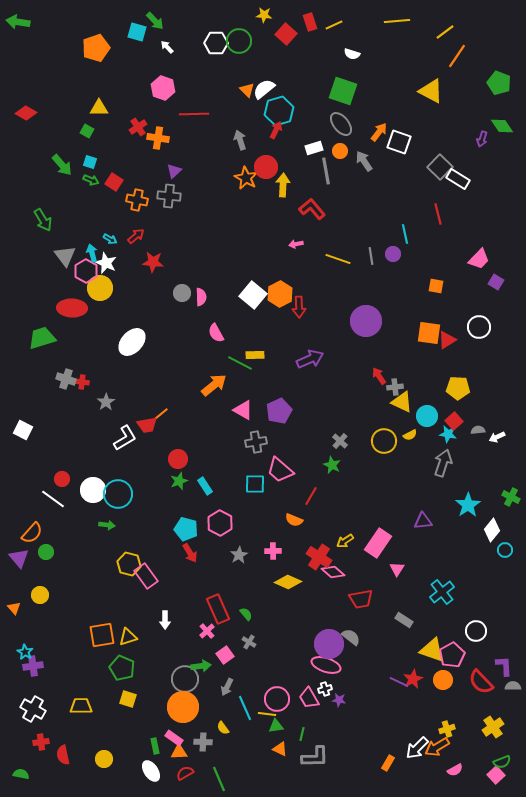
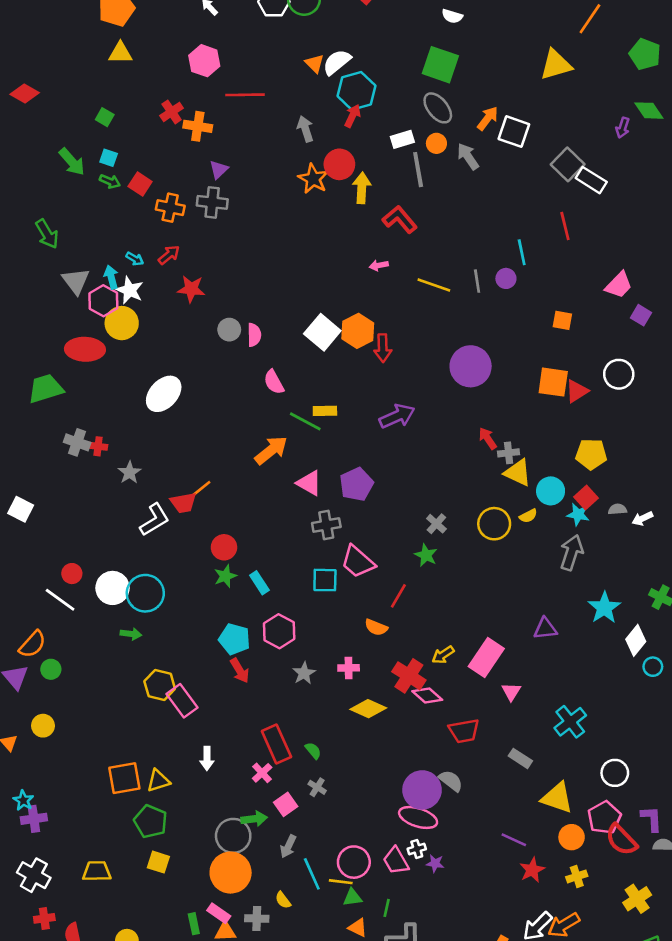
yellow triangle: (431, 91) -> (556, 65), turned -44
yellow triangle: (99, 108) -> (120, 53), moved
pink pentagon: (452, 655) -> (604, 817), moved
red star: (413, 679) -> (532, 870), moved
yellow cross: (447, 729) -> (577, 876), moved

